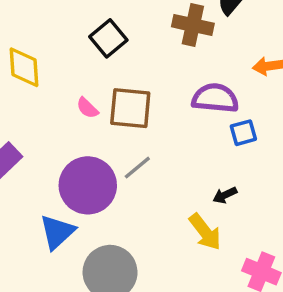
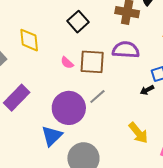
purple semicircle: (215, 98) -> (126, 50), moved
black arrow: (225, 195) -> (147, 90), moved

